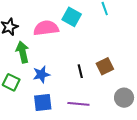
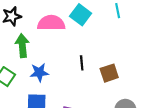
black line: (80, 71) -> (82, 63), moved

